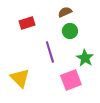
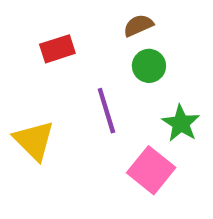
yellow triangle: (20, 78) -> (34, 140), moved
pink square: (71, 80) -> (151, 170), turned -30

